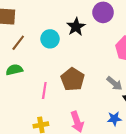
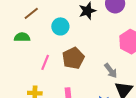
cyan circle: (50, 39) -> (60, 26), moved

